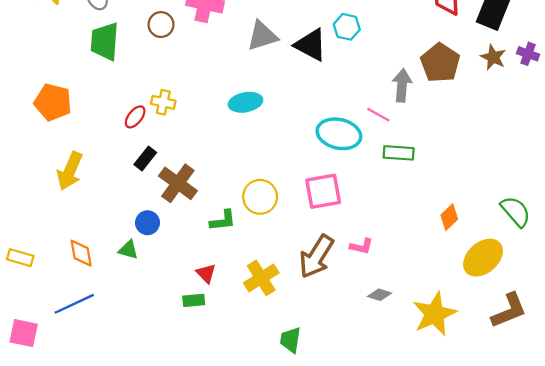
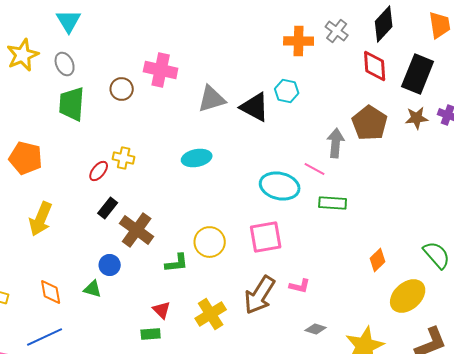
brown star: (493, 57) -> (417, 118), turned -30

